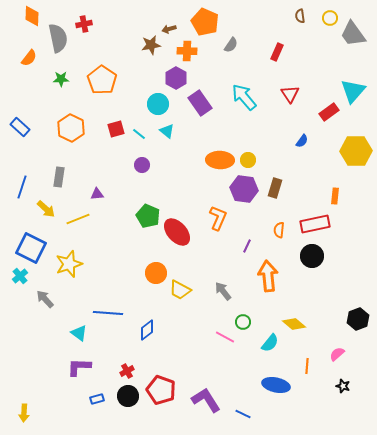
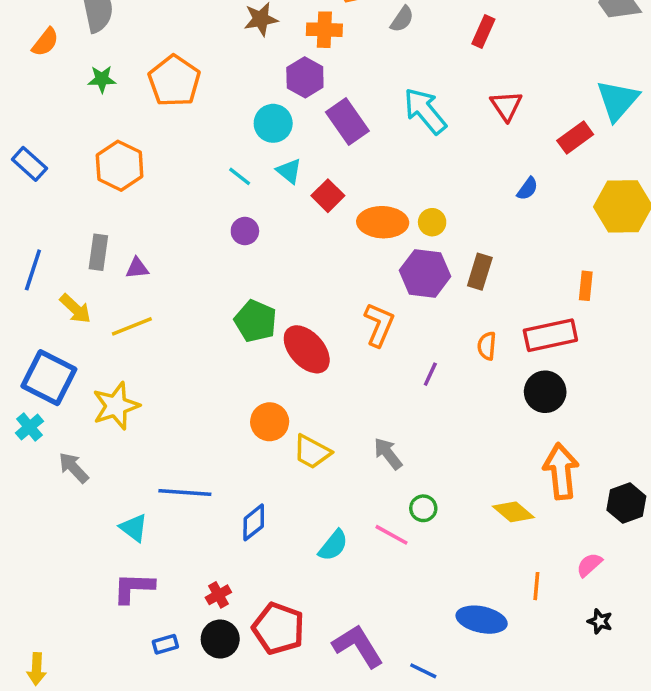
red square: (116, 129) -> (328, 196), moved, turned -30
purple triangle: (97, 194) -> (137, 268), moved
orange arrow: (268, 276) -> (561, 471), moved
cyan semicircle: (270, 343) -> (333, 545), moved

